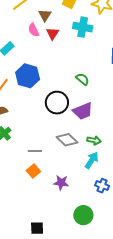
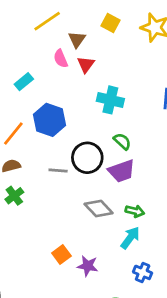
cyan cross: (83, 27) -> (110, 100), moved
green semicircle: (82, 79) -> (122, 141), moved
gray line: (35, 151) -> (58, 171), moved
orange square: (33, 171) -> (61, 255), moved

